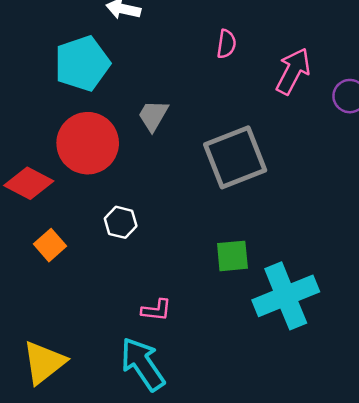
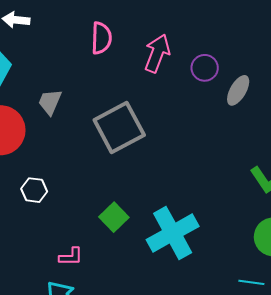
pink semicircle: (226, 44) -> (101, 38), size x1.4
green square: (232, 256) -> (114, 217), moved, turned -32

